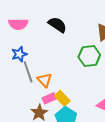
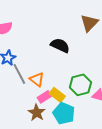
black semicircle: (57, 25) -> (60, 45), moved
green hexagon: (89, 56) -> (80, 85), moved

